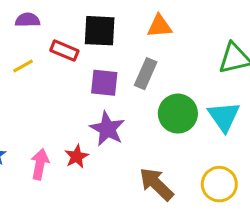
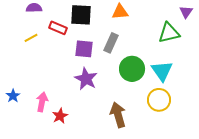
red star: (77, 156) -> (60, 116), moved
brown arrow: (156, 184) -> (118, 115), turned 30
yellow circle: (219, 184) -> (159, 100), moved

